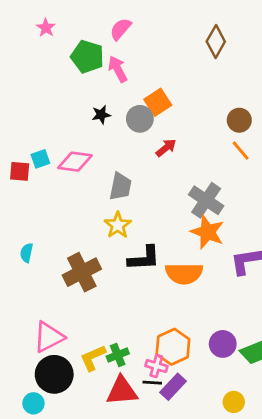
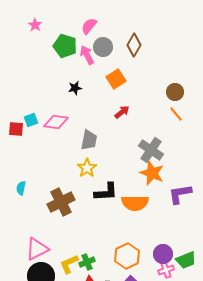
brown diamond: (216, 41) -> (134, 45), moved
gray circle: (140, 119) -> (103, 47), moved
pink cross: (156, 366) -> (166, 270), moved, turned -35

